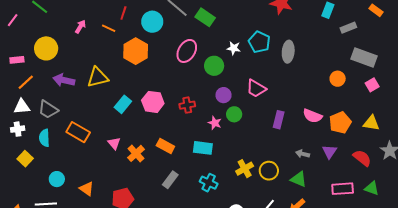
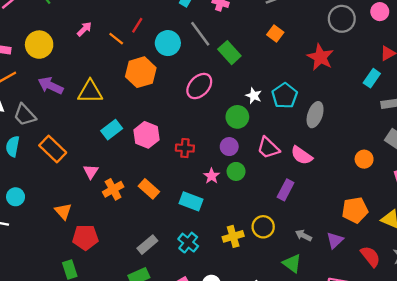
green circle: (214, 66) -> (237, 117), moved
pink semicircle: (313, 116) -> (302, 155), moved
yellow circle: (269, 171) -> (263, 227), moved
gray rectangle: (170, 180) -> (147, 245), moved
orange triangle: (87, 189) -> (63, 211), moved

